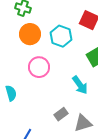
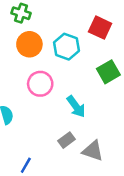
cyan arrow: (80, 85) -> (76, 107), moved
gray triangle: (83, 123) -> (93, 151), turned 36

